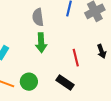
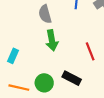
black rectangle: (65, 83) -> (72, 78), moved

